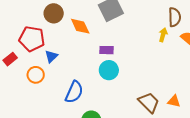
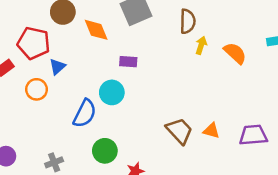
brown semicircle: (175, 17) -> (188, 21), moved
cyan circle: (109, 70) -> (112, 92), moved

